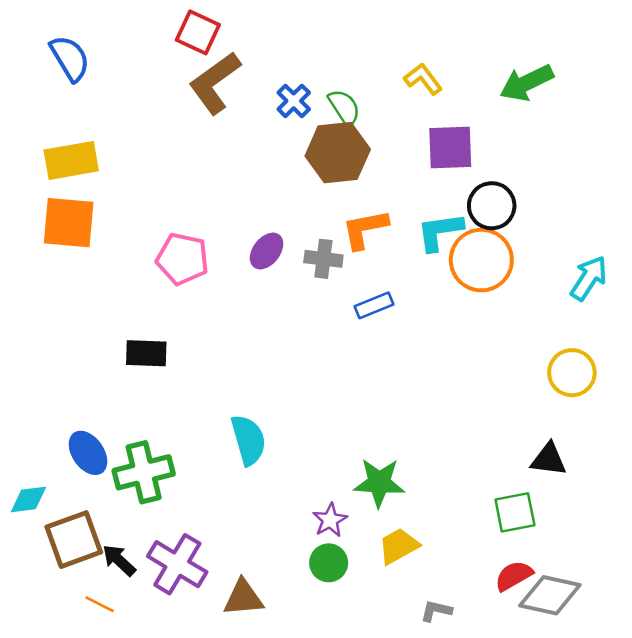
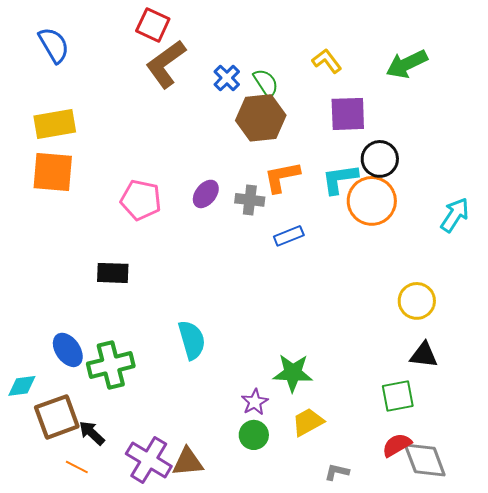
yellow circle: (572, 373) -> (417, 301), moved
purple cross: (177, 564) -> (149, 460), moved
gray diamond: (550, 595) -> (425, 460), turned 57

